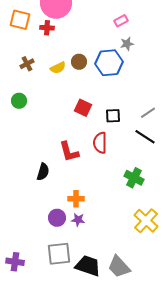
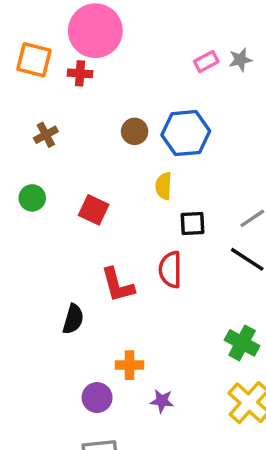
gray star: (127, 44) -> (240, 60), moved
yellow semicircle: (58, 68) -> (164, 186), moved, turned 119
red square: (83, 108) -> (94, 210), moved
green cross: (134, 178) -> (242, 343), moved
purple star: (78, 220) -> (162, 401), moved

